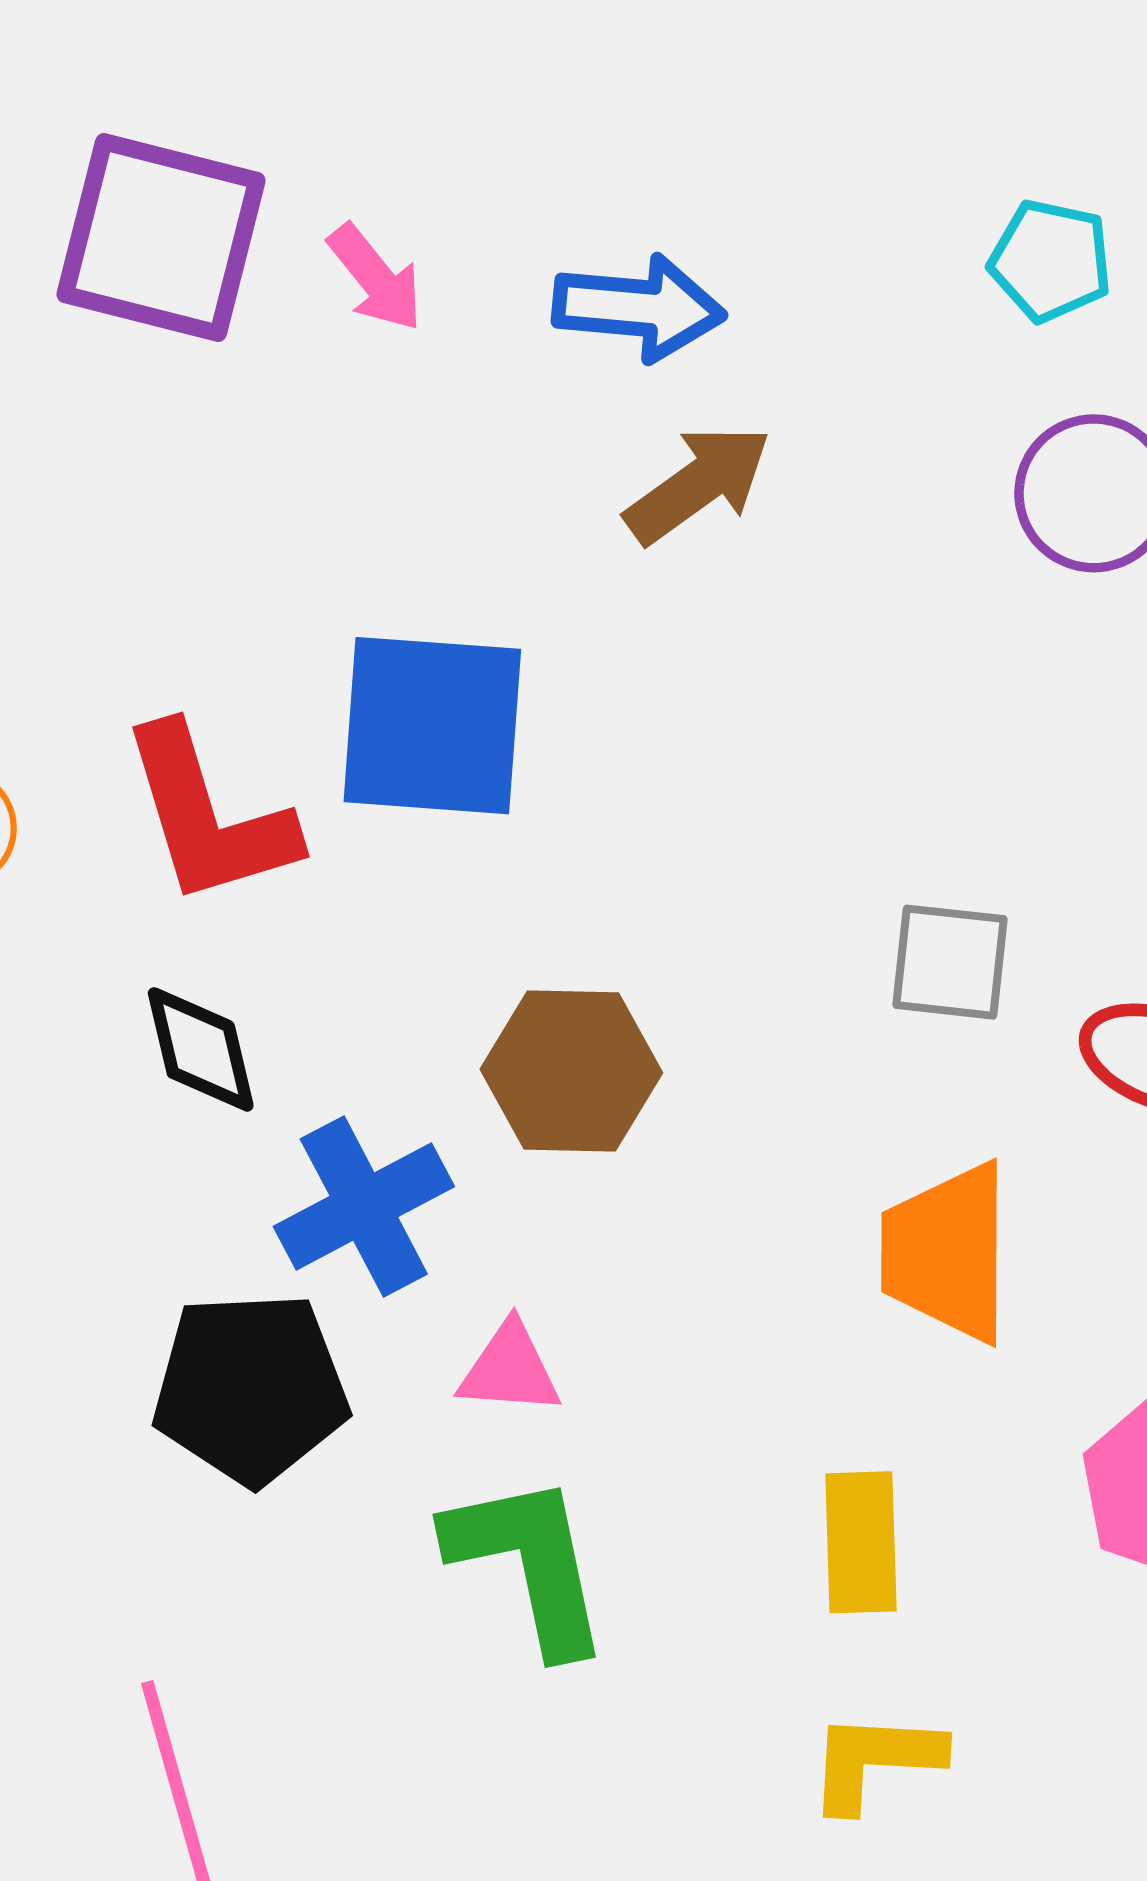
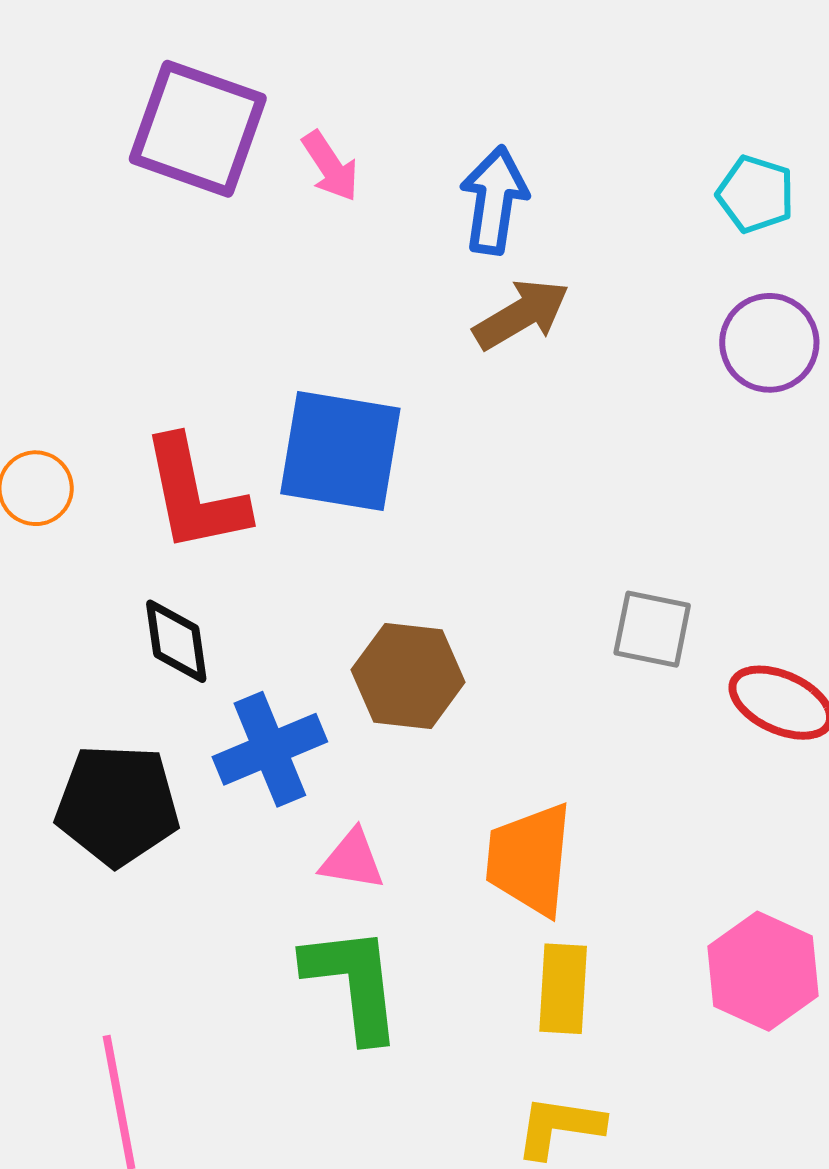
blue arrow: (639, 308) -> (494, 200), turned -92
orange trapezoid: (947, 1253) -> (529, 859), moved
black pentagon: (251, 1388) -> (117, 805), moved

